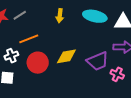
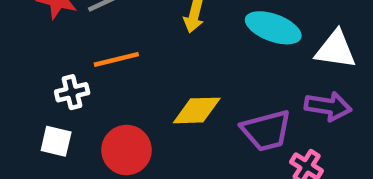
red circle: (38, 63) -> (127, 150), moved

